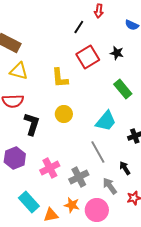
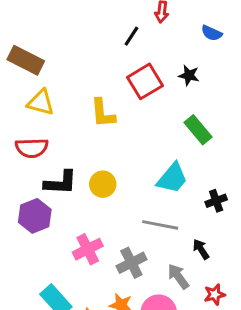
yellow circle: (64, 114) -> (103, 184), moved
black L-shape: (32, 124) -> (60, 183), turned 75
gray line: (98, 152) -> (160, 225), turned -50
purple hexagon: (15, 158) -> (35, 216), moved

